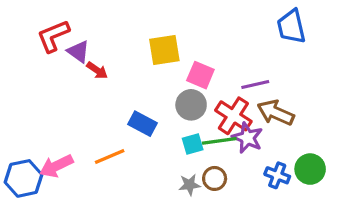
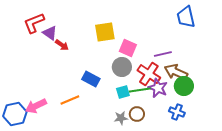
green circle: (310, 169) -> (184, 86), moved

